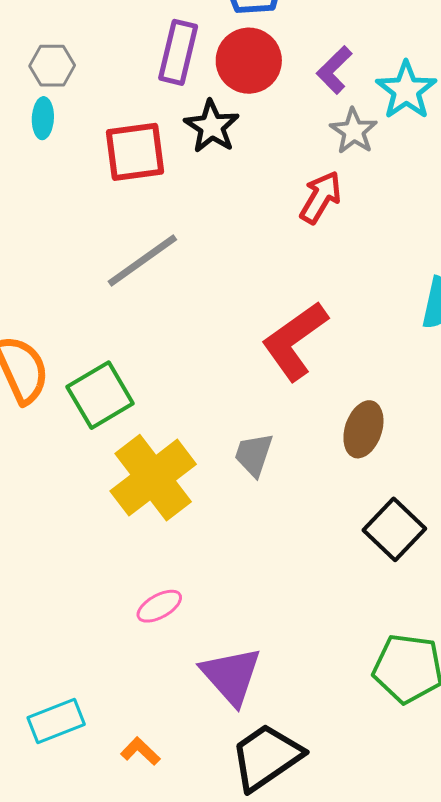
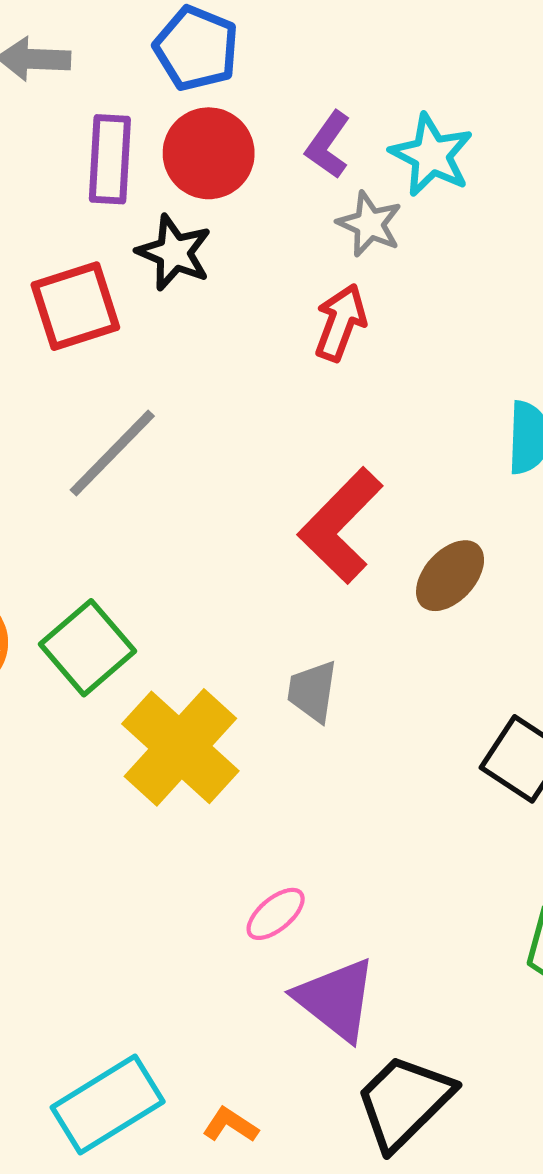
brown ellipse: (363, 429) -> (450, 576), moved, turned 34
pink ellipse: (159, 606) -> (276, 914), moved
cyan rectangle: (56, 721) -> (108, 1104), size x1.4

